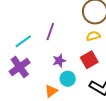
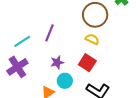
yellow semicircle: (93, 36) -> (92, 39), turned 40
red square: (89, 60) -> (87, 63), turned -30

